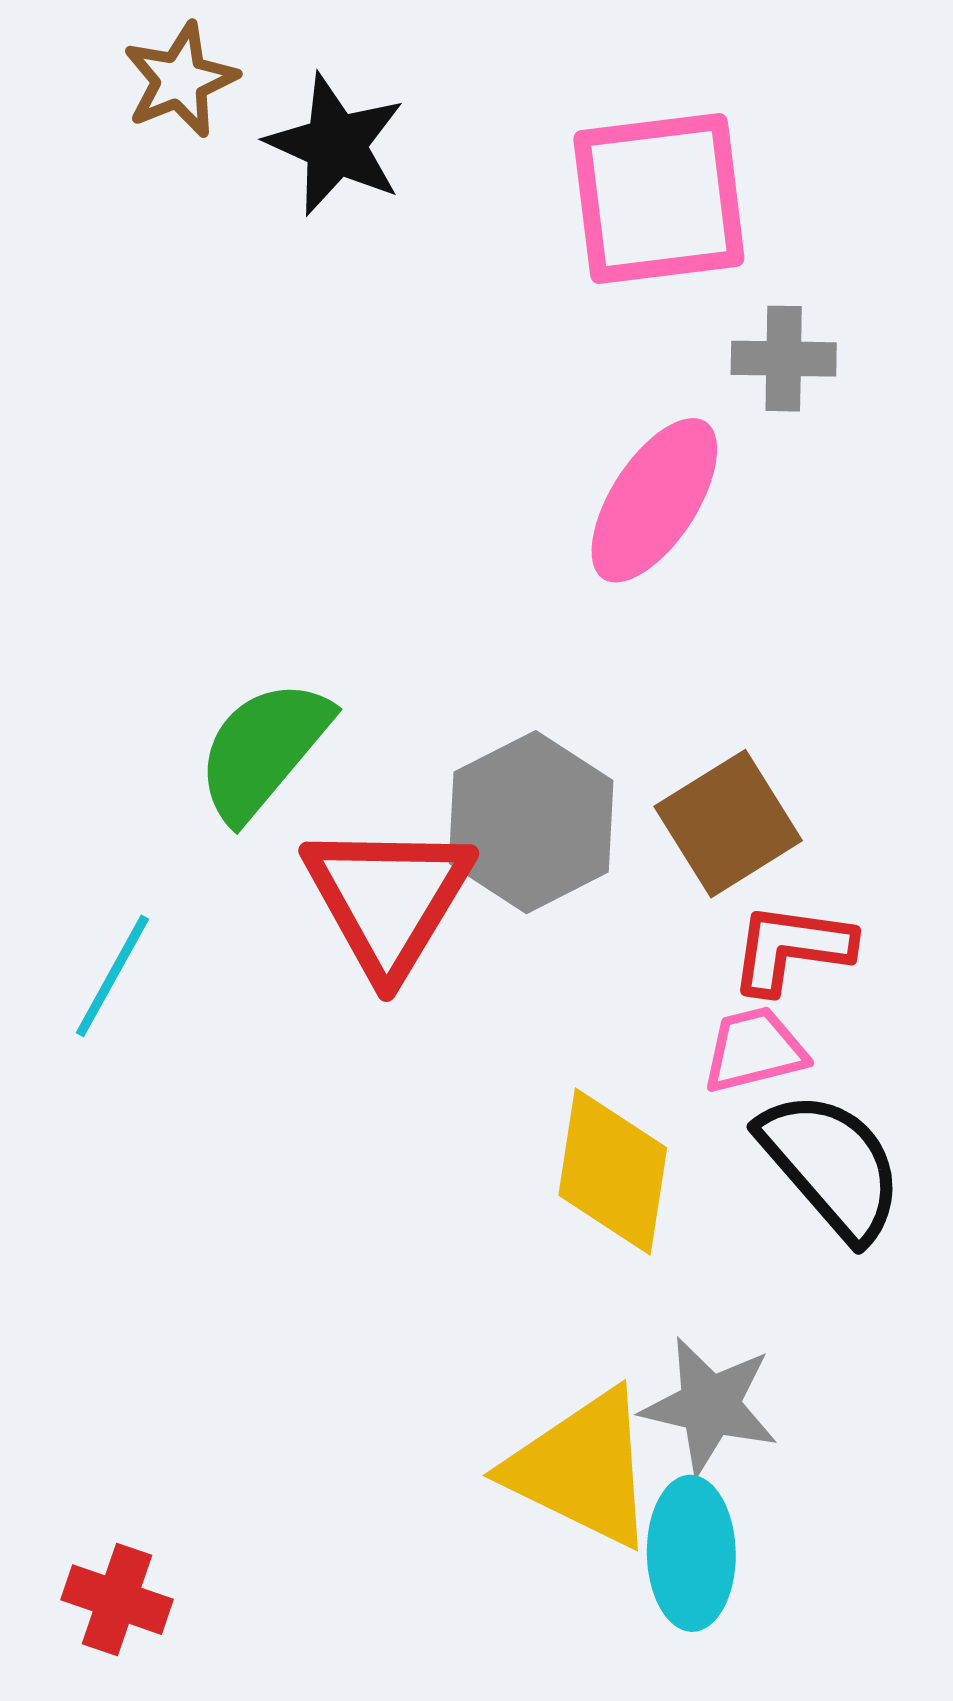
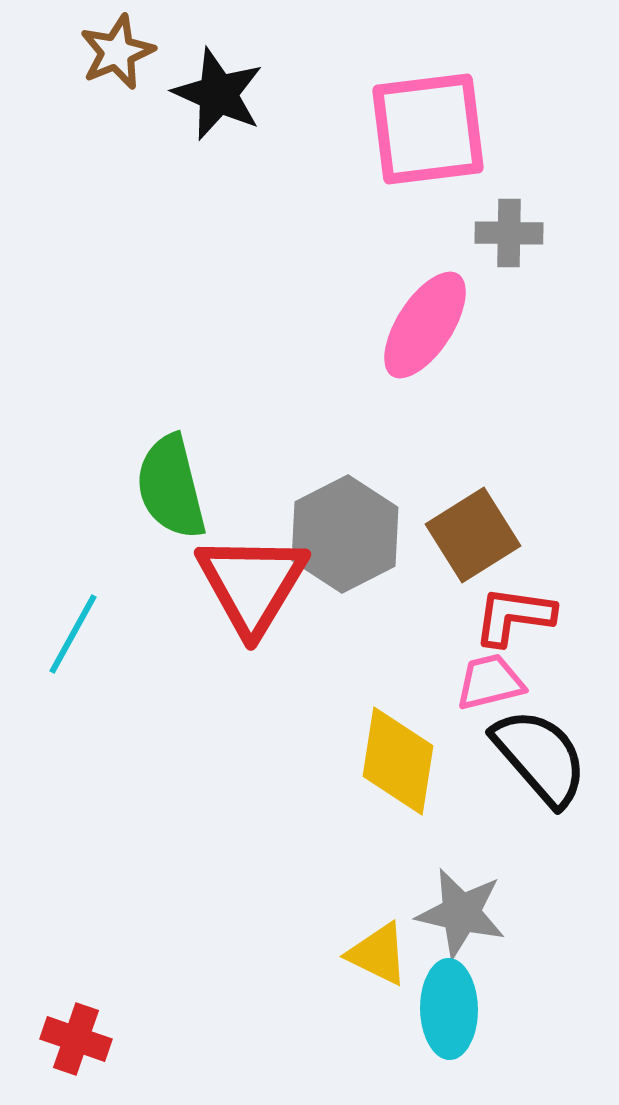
green semicircle: (263, 750) -> (171, 487), turned -54
yellow triangle: (582, 1469) -> (378, 954), size x0.6

